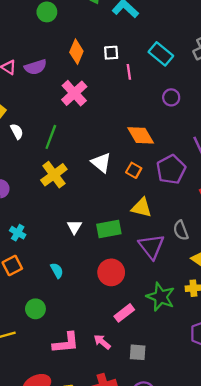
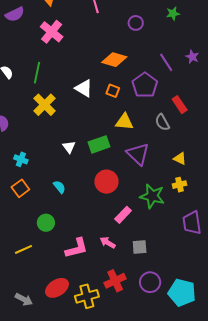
orange diamond: (141, 135) -> (114, 60), turned -35
gray semicircle: (181, 230) -> (162, 122), moved

